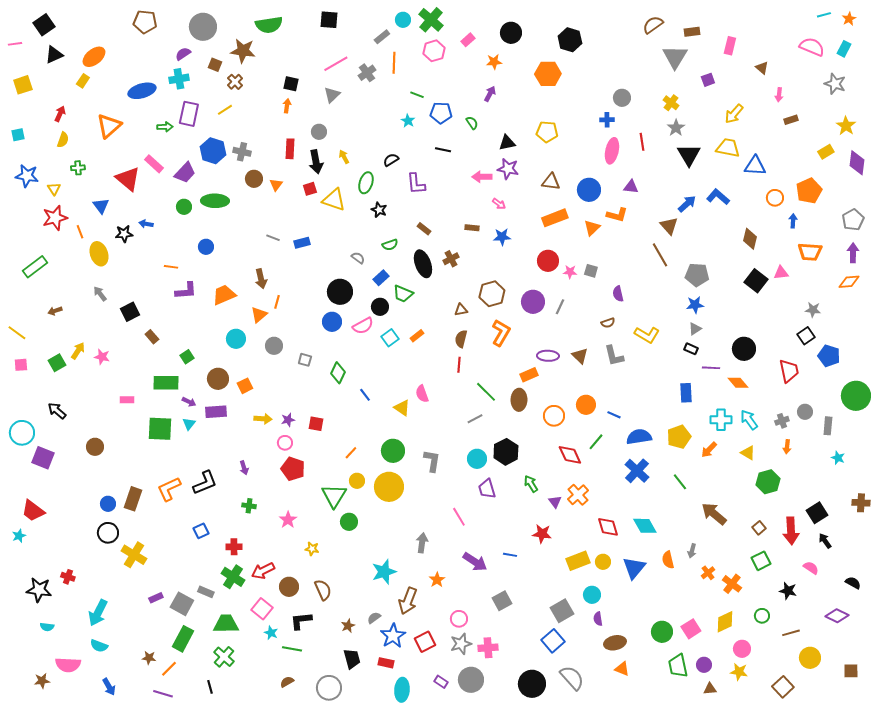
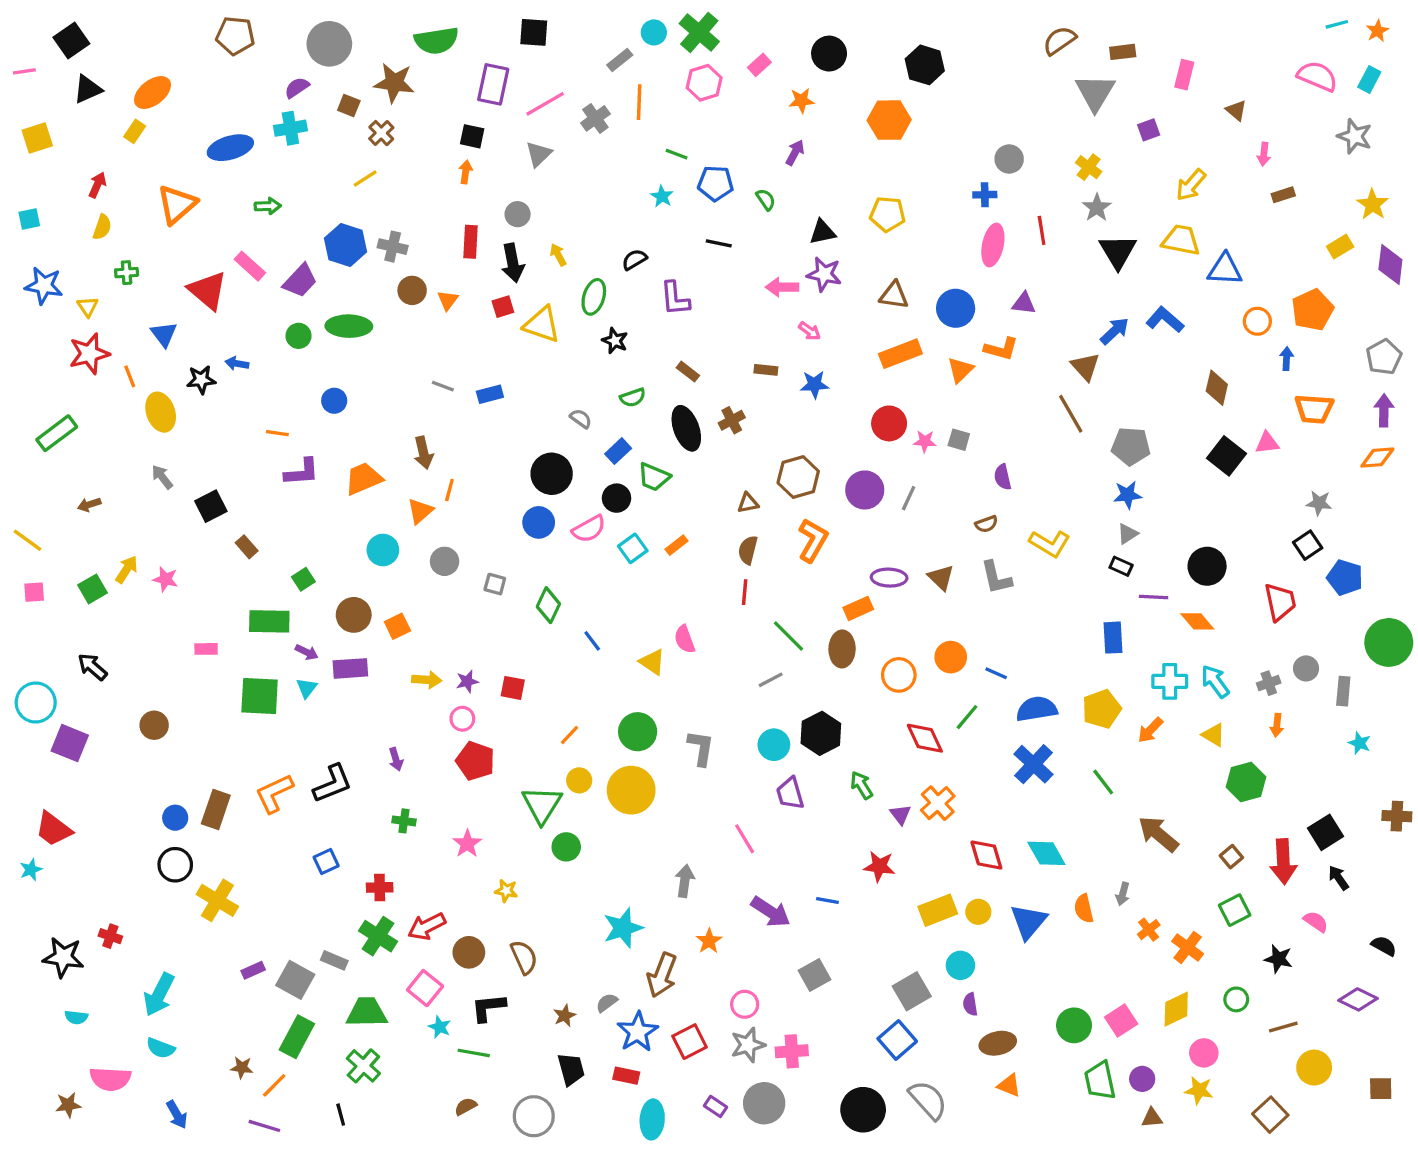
purple rectangle: (189, 114) -> (493, 84), moved

